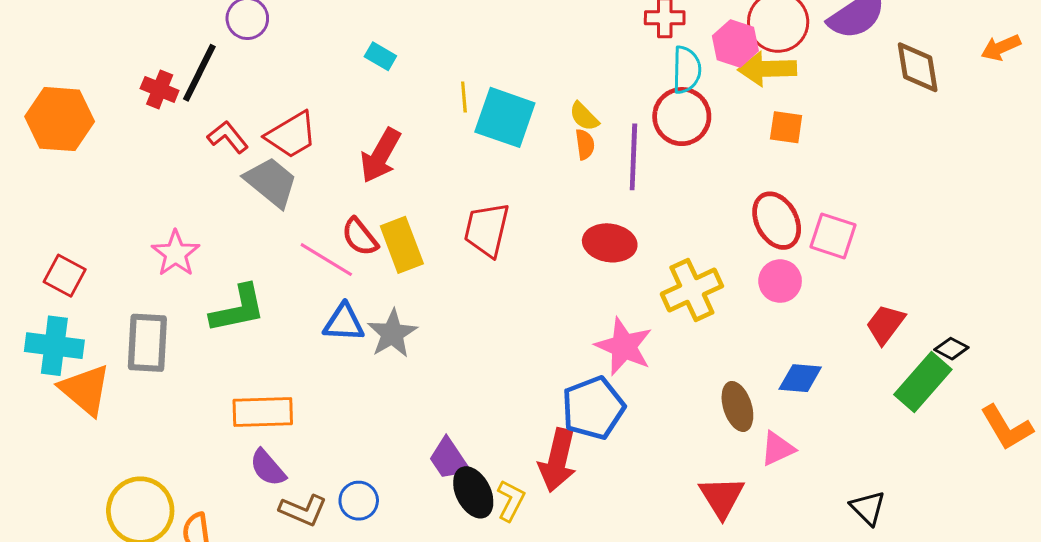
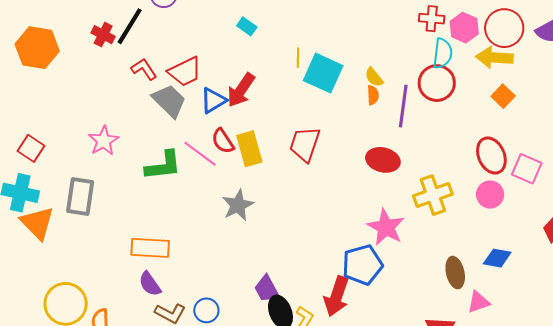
pink hexagon: (735, 43) -> (464, 28), moved
orange square: (786, 127) -> (503, 96), turned 30
green L-shape: (238, 309) -> (163, 166), moved
blue triangle: (344, 323) -> (213, 100), moved, turned -40

